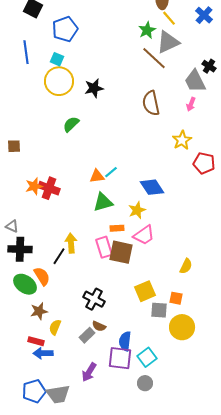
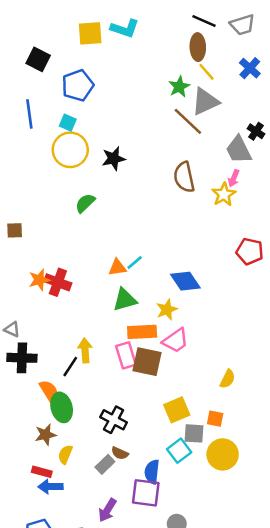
yellow star: (182, 140) -> (224, 194), moved
orange rectangle: (117, 228) -> (142, 332), size x1.6
green ellipse: (25, 284) -> (62, 407), moved, turned 40
cyan square: (147, 357) -> (179, 451), moved

